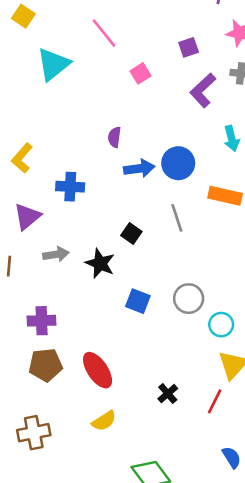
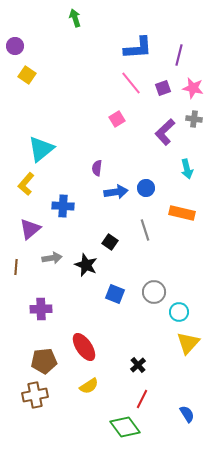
pink line: (104, 33) -> (131, 83), moved
purple square: (189, 47) -> (163, 88), moved
cyan triangle: (53, 64) -> (41, 149), moved
blue circle: (178, 163) -> (146, 188), size x0.7
brown pentagon: (45, 365) -> (44, 361), moved
red line: (215, 401) -> (142, 399), moved

